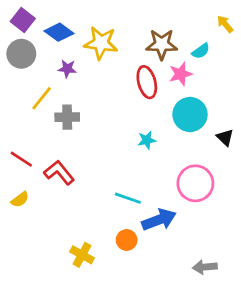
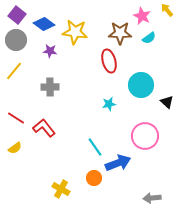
yellow arrow: (225, 24) -> (167, 10), moved
pink star: (181, 74) -> (142, 16), moved, turned -30
yellow line: (42, 98) -> (14, 71), moved
cyan line: (128, 198) -> (95, 147), turned 36

